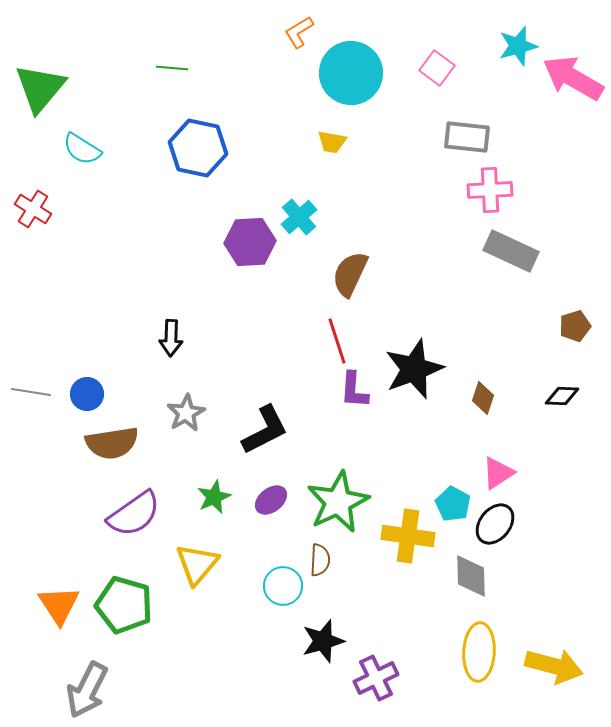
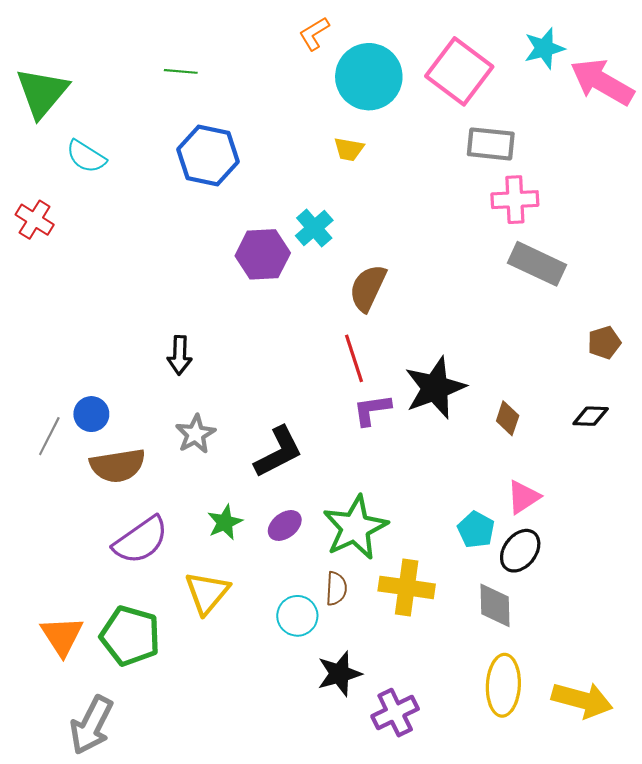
pink square: (437, 68) -> (459, 71), size x1.8
purple L-shape: (354, 390) -> (372, 410), turned 78
gray line: (31, 392) -> (49, 436), moved, turned -72
yellow cross: (408, 536) -> (407, 587), moved

